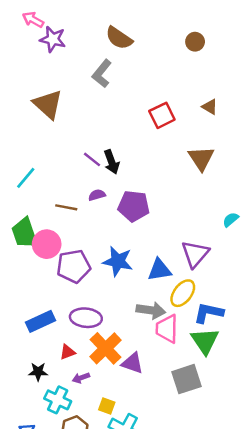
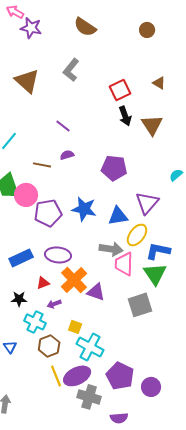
gray L-shape: (102, 74) -> (71, 70), moved
black arrow: (112, 162) -> (125, 116), moved
purple pentagon: (134, 206) -> (114, 168), moved

